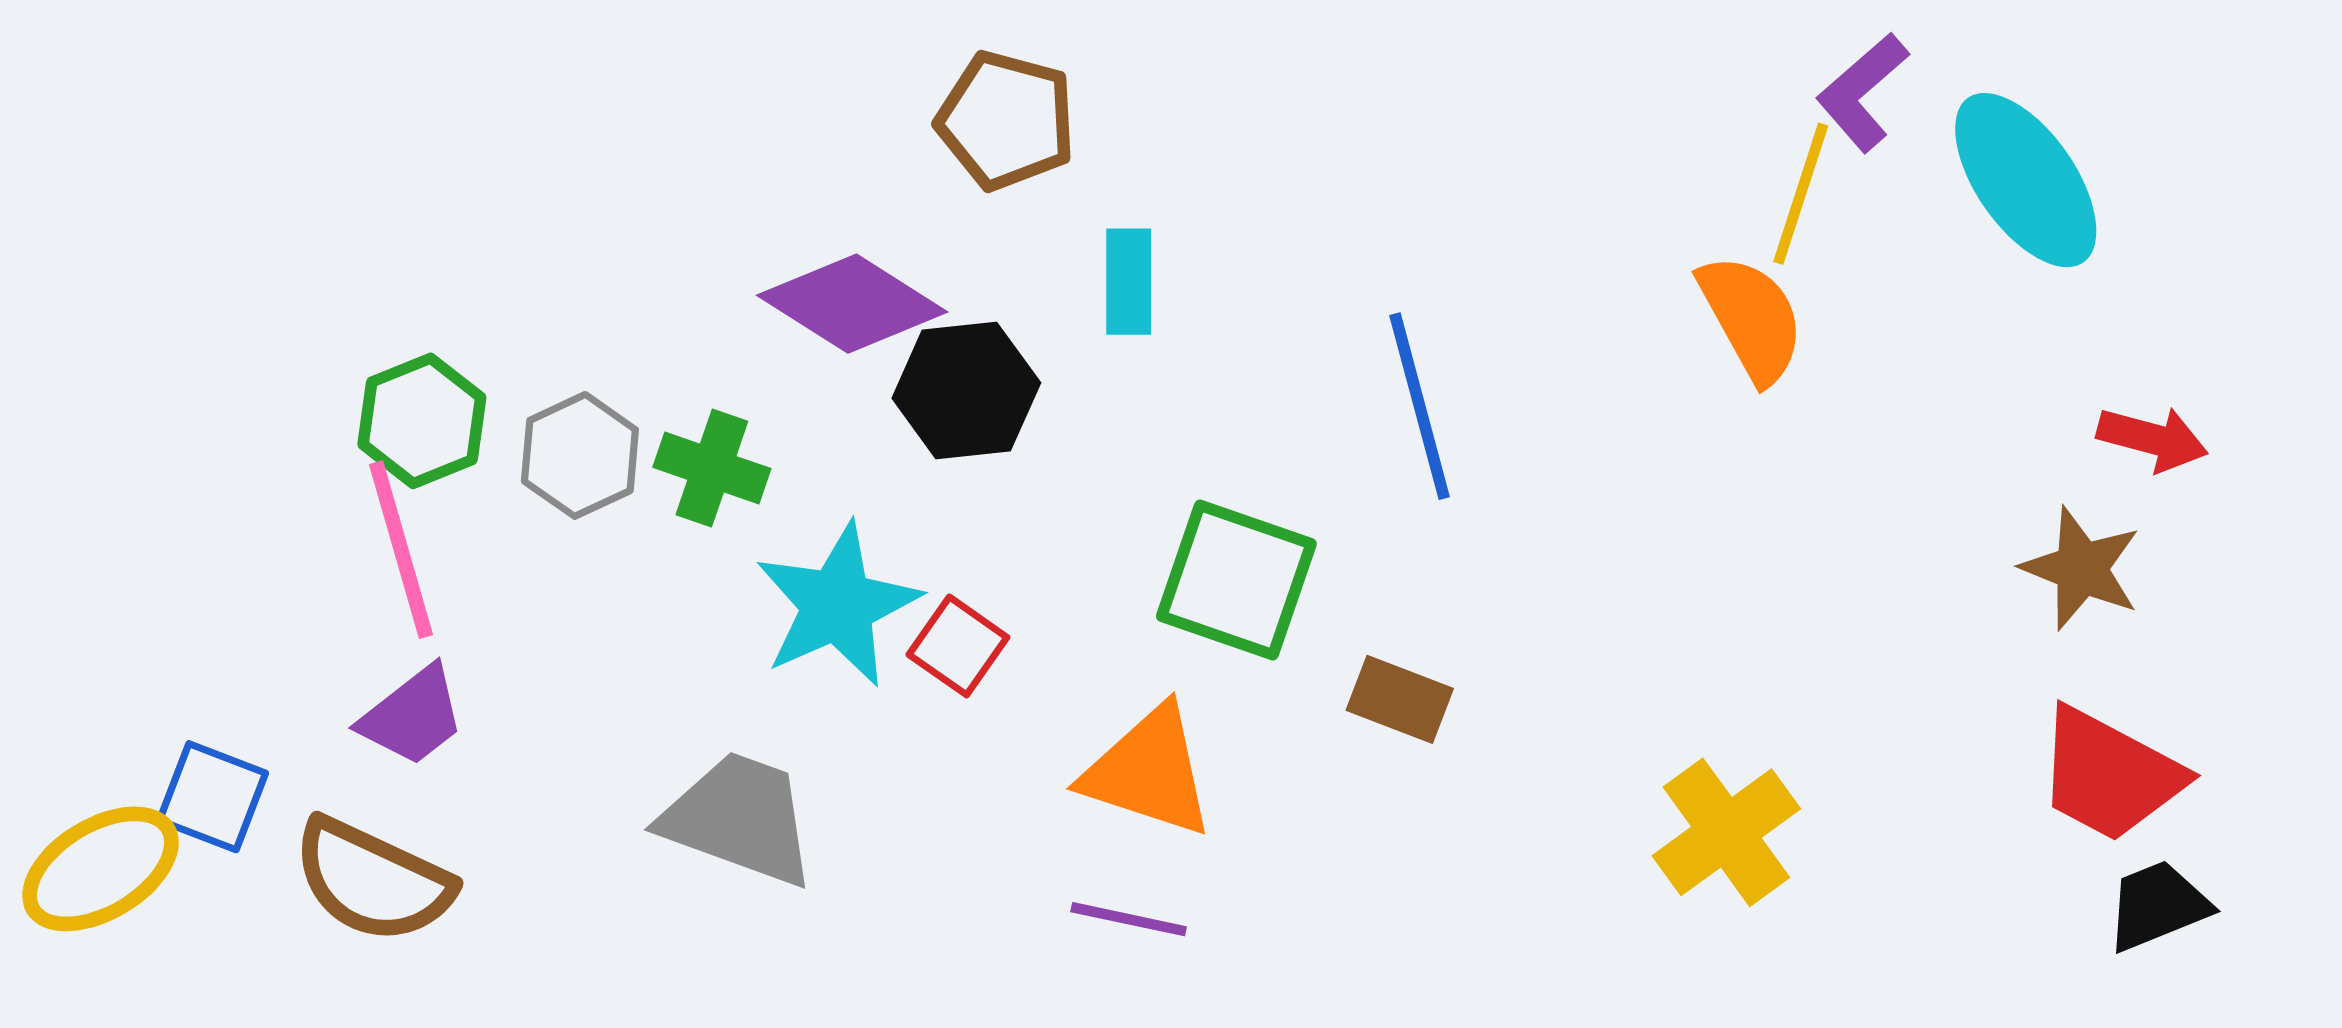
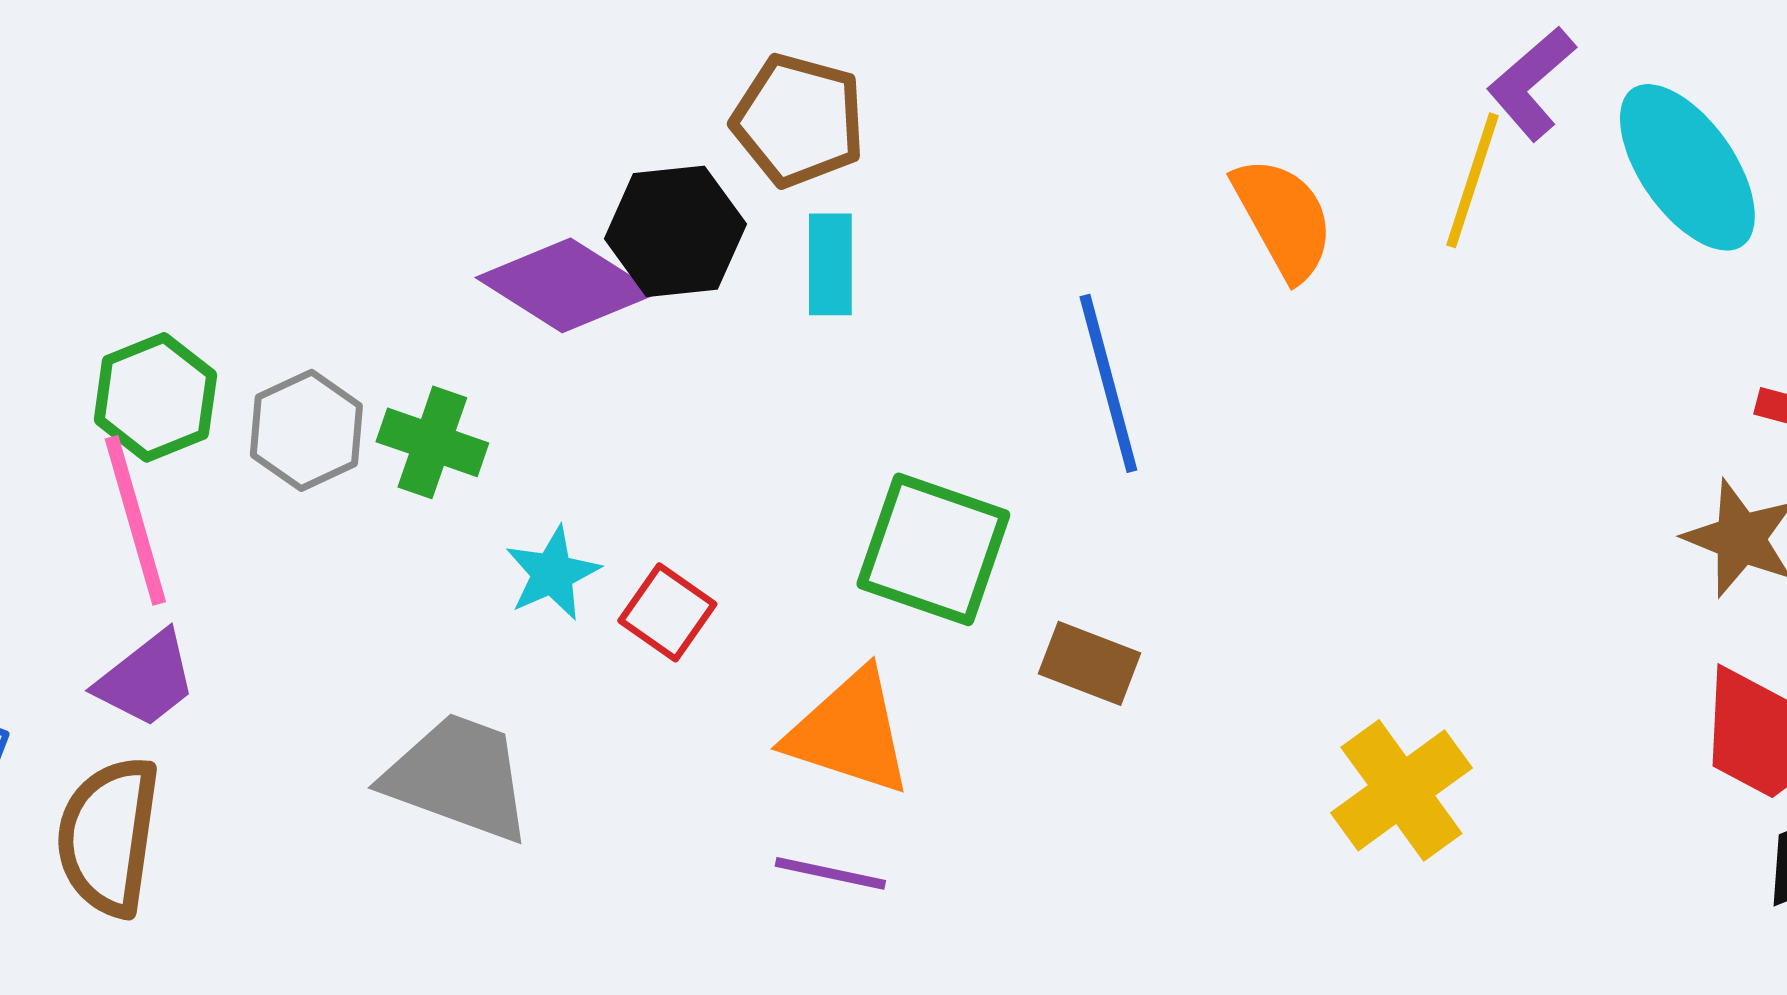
brown pentagon: (1006, 120) -> (798, 120), moved
orange semicircle: (1751, 318) -> (1283, 218), moved
black hexagon: (966, 390) -> (675, 231), moved
cyan star: (838, 605) -> (552, 573), size x0.6
brown semicircle: (373, 880) -> (108, 836), turned 73

